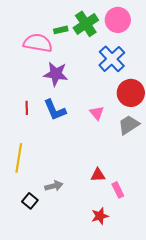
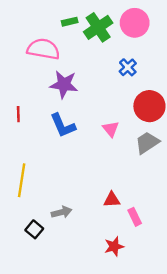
green rectangle: (61, 30) -> (70, 22), moved
blue cross: (112, 59) -> (128, 67), size x0.6
red line: (27, 108) -> (18, 114), moved

